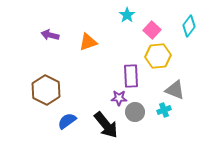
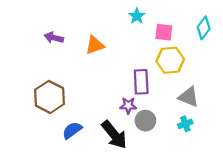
pink square: (152, 30) -> (164, 32), turned -36
cyan cross: (164, 110) -> (185, 124), moved

